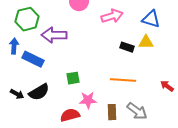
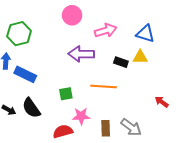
purple arrow: (54, 35) -> (81, 54), moved
orange line: (123, 80) -> (104, 87), moved
black semicircle: (39, 92) -> (31, 108), turned 85

